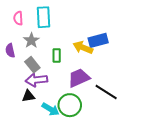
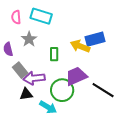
cyan rectangle: (43, 17) -> (41, 16), turned -70
gray rectangle: (32, 65) -> (20, 70), moved
green circle: (70, 105) -> (62, 90), moved

